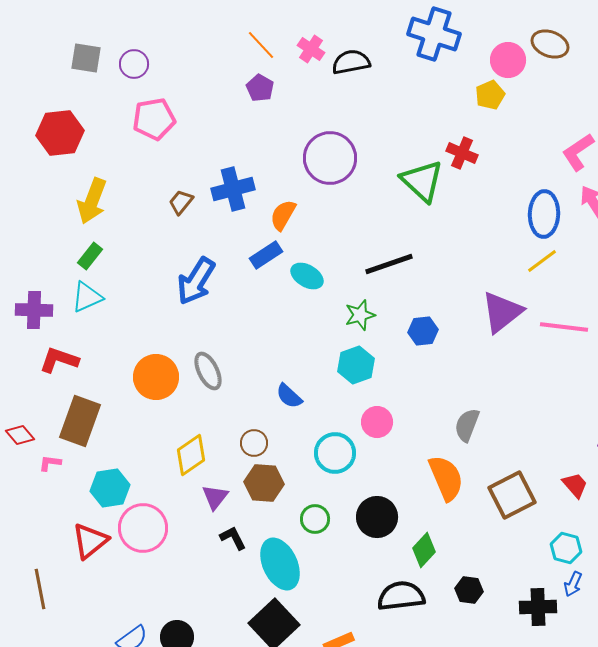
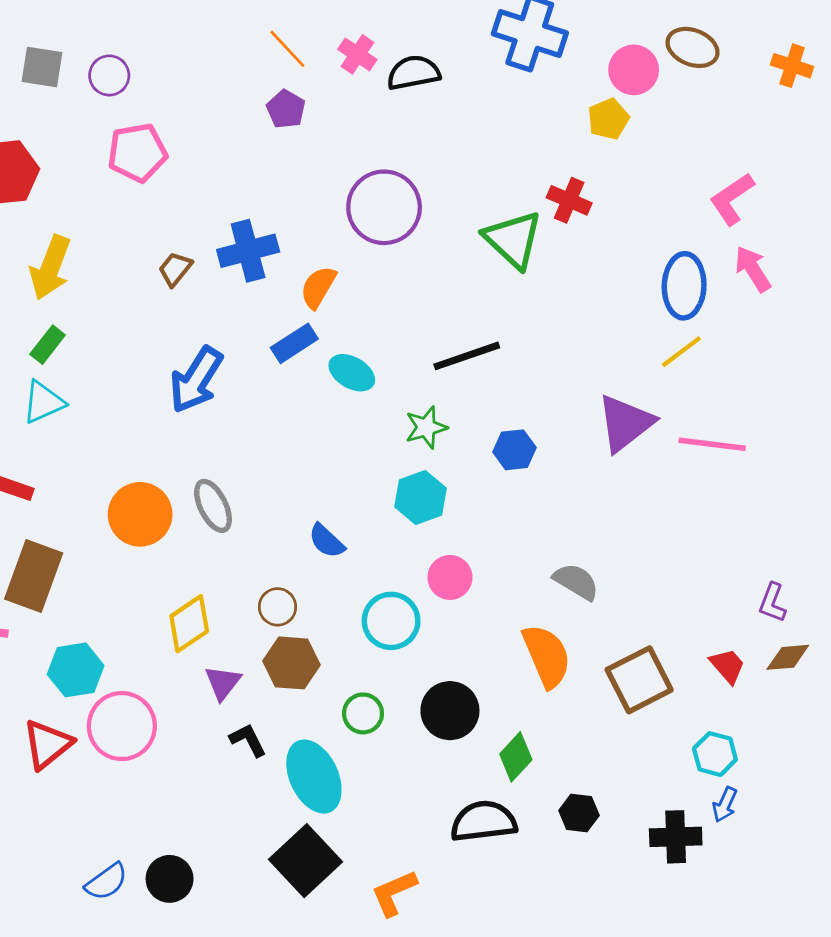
gray semicircle: (467, 425) -> (576, 582), turned 100

